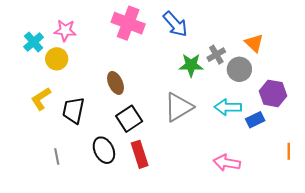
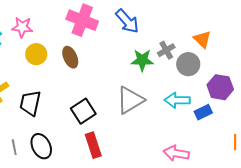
yellow circle: (57, 59) -> (36, 54), moved
brown ellipse: (115, 83) -> (70, 57), moved
black ellipse: (104, 150) -> (41, 146), moved

